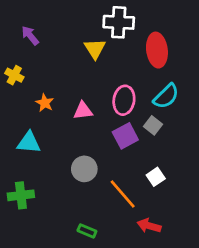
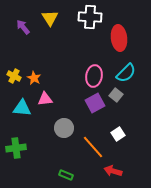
yellow triangle: (95, 49) -> (50, 18), moved
yellow cross: (14, 75) -> (14, 76), moved
pink triangle: (83, 111) -> (45, 99), moved

